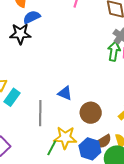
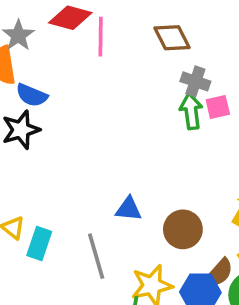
blue semicircle: (32, 17) -> (32, 95), turned -114

